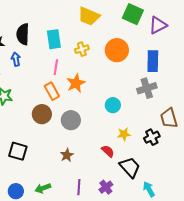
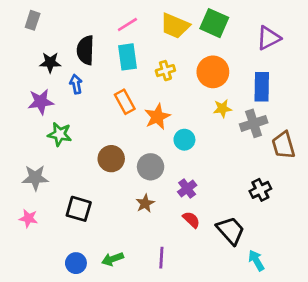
green square: (133, 14) -> (214, 23), moved
pink line: (56, 67) -> (127, 24), moved, turned 49
orange rectangle: (52, 91) -> (125, 102), moved
cyan circle: (113, 105) -> (184, 140), moved
brown trapezoid: (169, 118) -> (283, 145), moved
yellow star: (124, 134) -> (222, 108), moved
red semicircle: (108, 151) -> (191, 220), moved
brown star: (67, 155) -> (145, 203), moved
purple cross: (106, 187) -> (187, 189), moved

